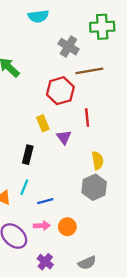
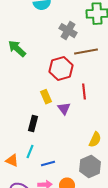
yellow semicircle: (98, 160) -> (95, 140), moved, turned 35
gray hexagon: (94, 187) -> (90, 167), moved

